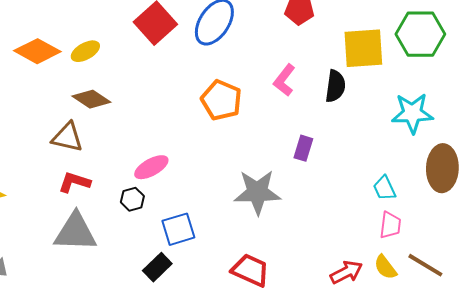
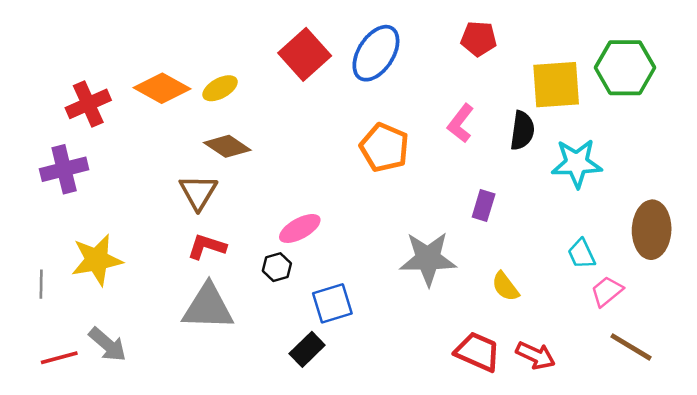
cyan star: (412, 113) -> (577, 163), moved
brown triangle: (67, 137) -> (198, 192), turned 48
pink trapezoid: (390, 225) -> (607, 291), moved, turned -136
yellow semicircle: (385, 267) -> (505, 287), moved
red trapezoid: (250, 270) -> (478, 352), moved
red arrow: (346, 272) -> (536, 355), turned 52

